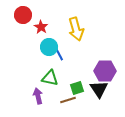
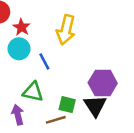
yellow arrow: (76, 29) -> (66, 30), turned 30
cyan circle: (49, 47) -> (19, 49), moved
green square: (77, 88) -> (67, 105), turned 32

